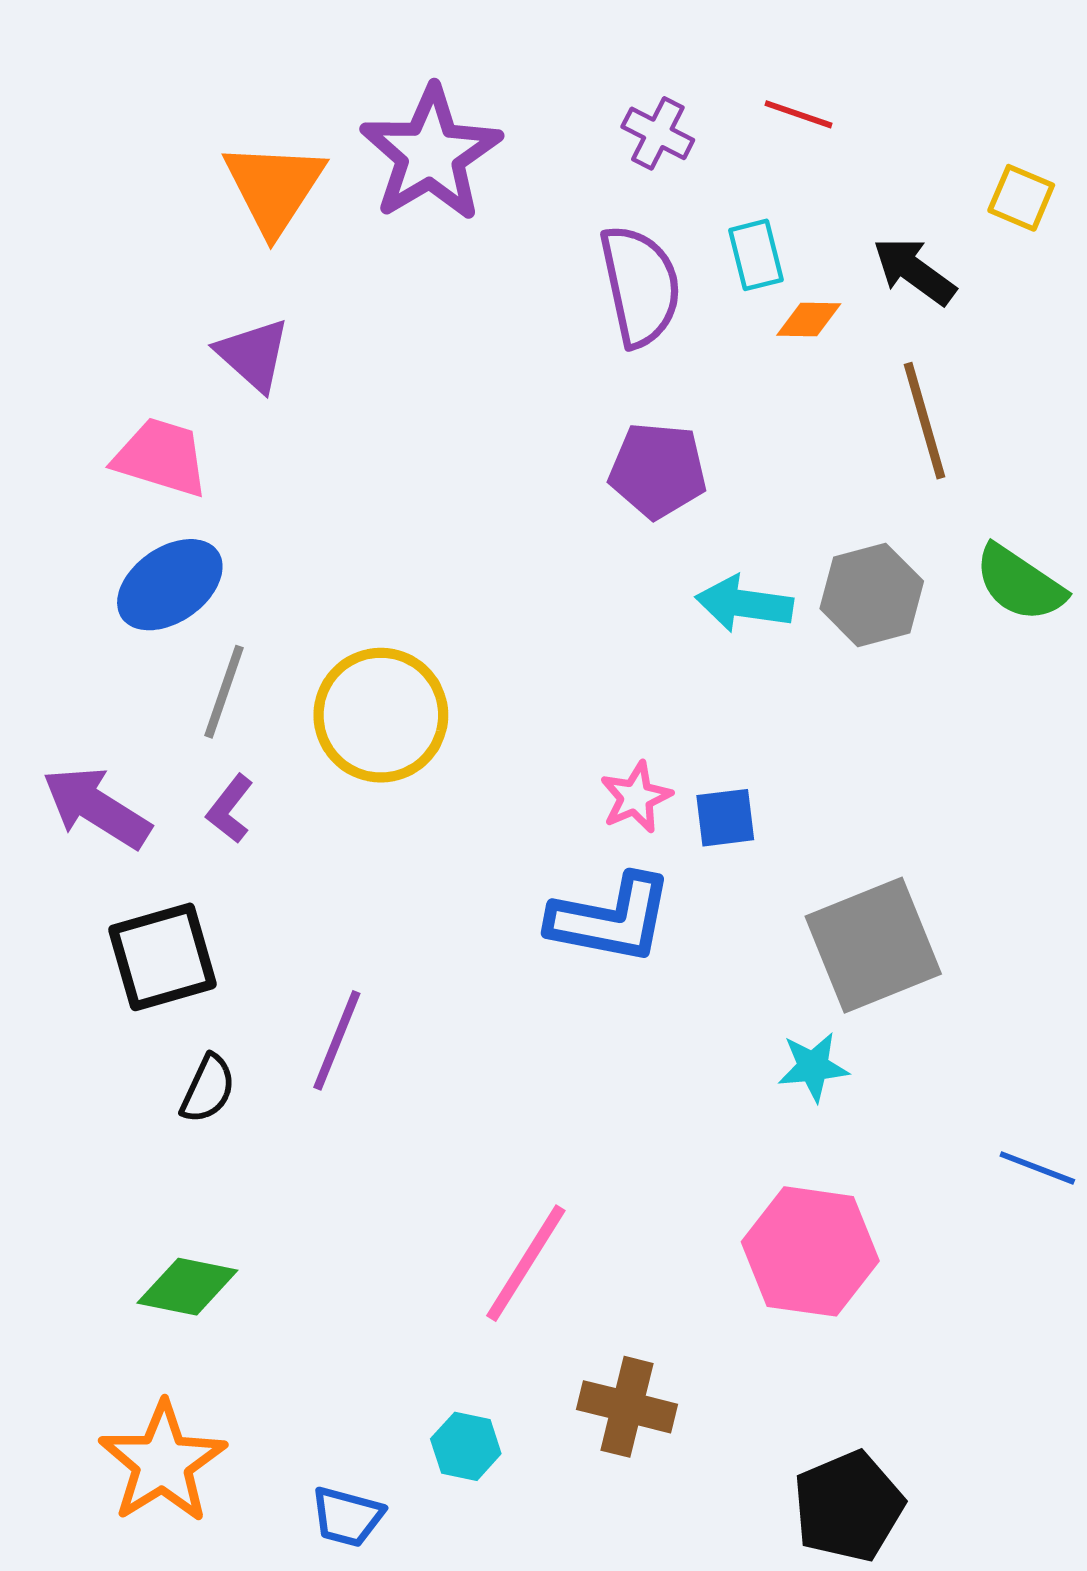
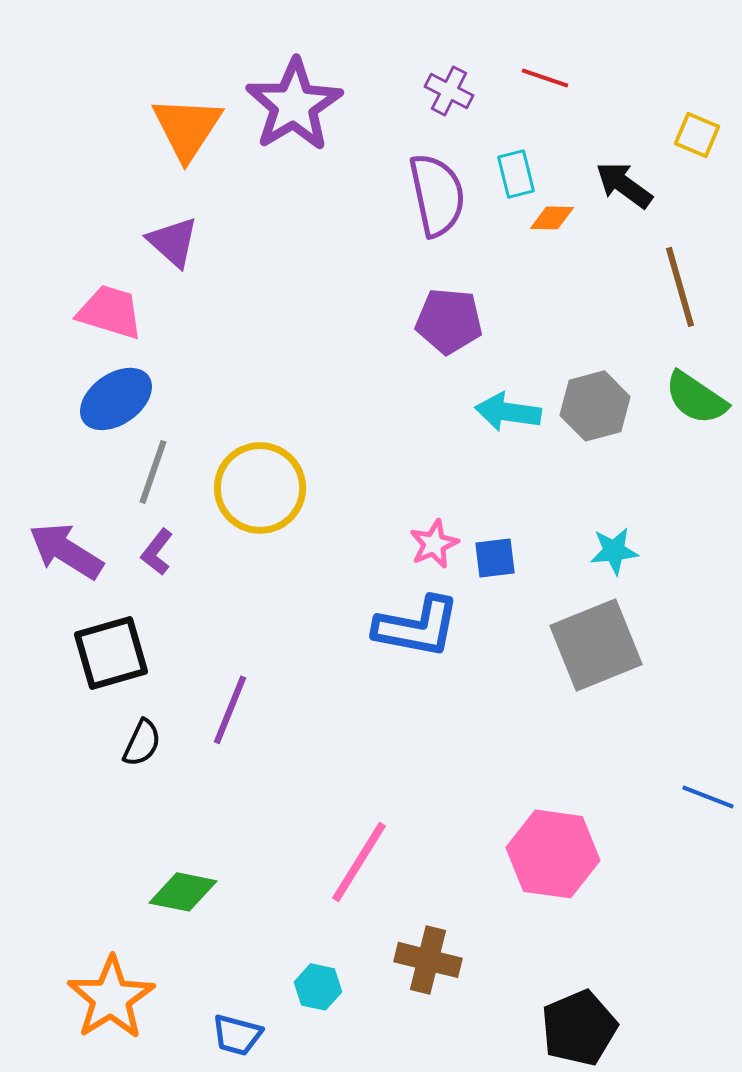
brown line: (925, 421) -> (680, 287), moved
cyan star: (813, 1067) -> (614, 551), moved
green diamond: (187, 1287) -> (183, 892), moved

